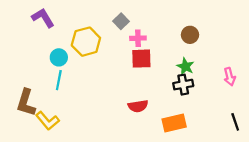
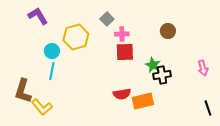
green star: (185, 66) -> (153, 65), moved
orange rectangle: (174, 123) -> (143, 101), moved

